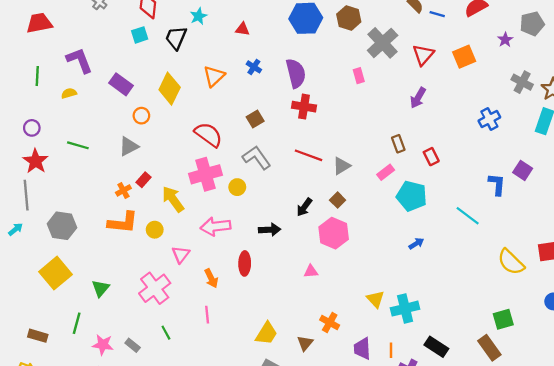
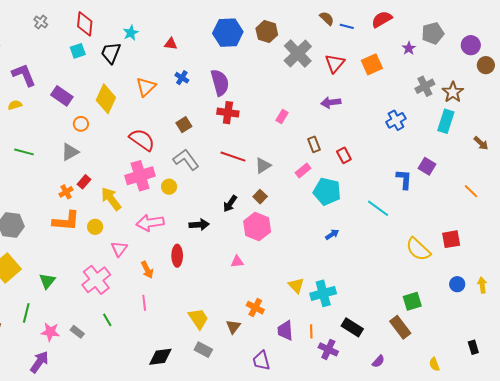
pink rectangle: (359, 76) -> (282, 117), moved, turned 48
gray cross: (522, 82) -> (425, 86), turned 36
purple arrow: (418, 98) -> (331, 102), turned 54
yellow trapezoid: (266, 333) -> (198, 319), turned -65

